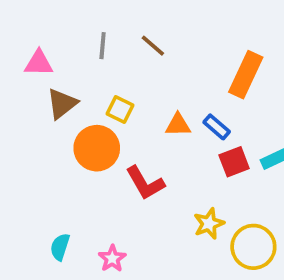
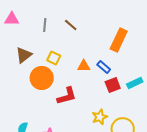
pink triangle: (39, 63) -> (12, 19), moved
red L-shape: (145, 183) -> (67, 96), turned -75

